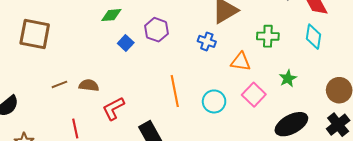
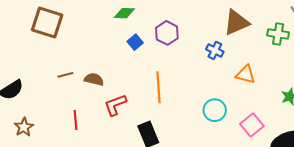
green cross: (268, 36) -> (278, 34), moved
orange line: (175, 91) -> (159, 87), moved
pink square: (254, 95) -> (252, 125), moved

